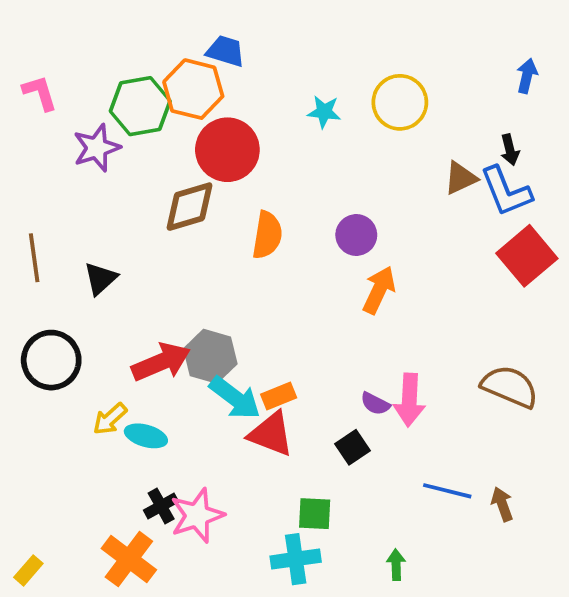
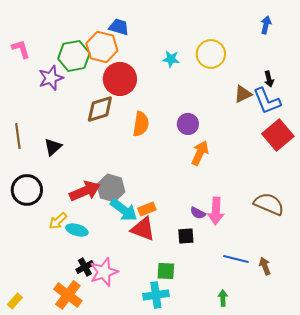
blue arrow: (527, 76) -> (266, 25), moved
black square: (352, 447) -> (186, 236), turned 30
green arrow: (396, 565) -> (223, 298), moved

